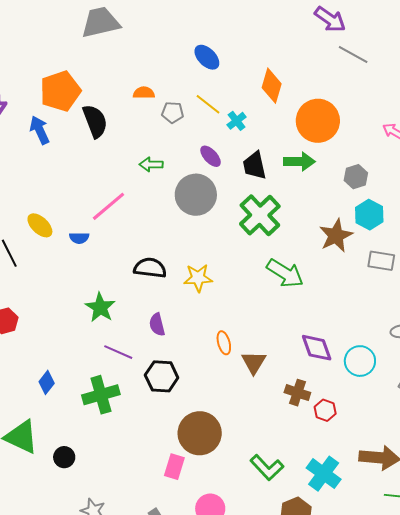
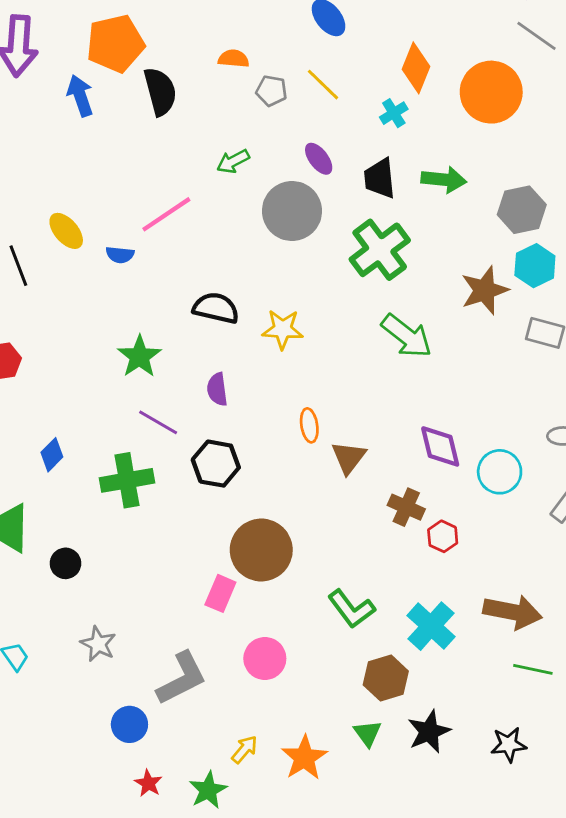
cyan cross: (237, 121) -> (394, 113), moved
orange circle: (318, 121) -> (491, 92), moved
green arrow: (151, 164) -> (233, 161), turned -35
gray hexagon: (356, 177) -> (522, 210), size x1.4

